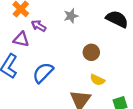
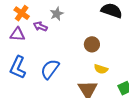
gray star: (71, 16) -> (57, 14), moved
purple triangle: (21, 39) -> (17, 34), moved

